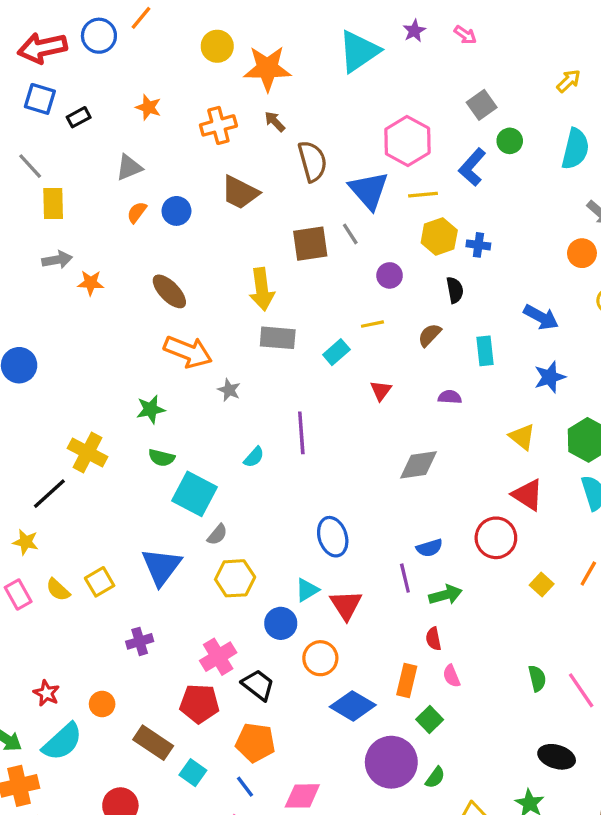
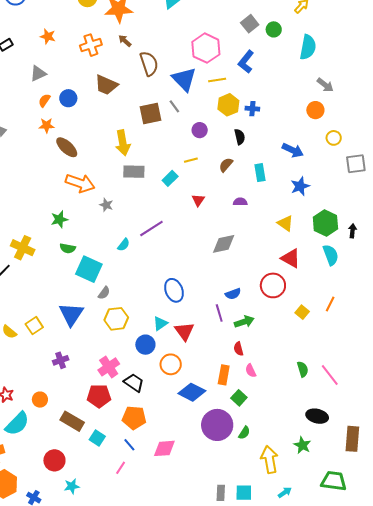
green circle: (510, 141) -> (274, 29), moved
orange star: (91, 283) -> (47, 125), moved
purple line: (301, 433) -> (151, 229), turned 65

